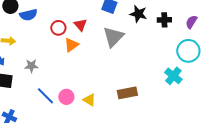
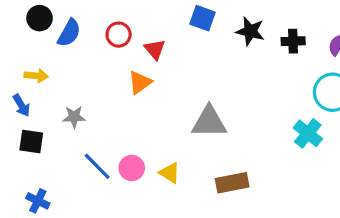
blue semicircle: (28, 15) -> (69, 33), turned -48
red circle: (58, 28) -> (119, 35), moved
gray triangle: (113, 37) -> (209, 122), moved, turned 45
brown rectangle: (127, 93) -> (232, 183), moved

